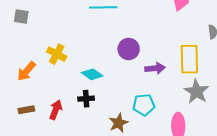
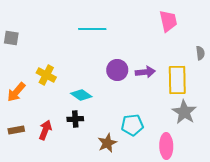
purple arrow: (155, 68) -> (145, 72), moved

